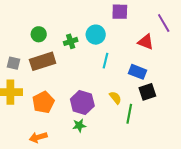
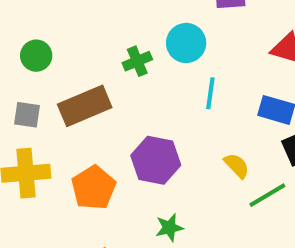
green circle: (39, 34) -> (36, 56), moved
purple hexagon: (82, 102) -> (156, 160), moved
green line: (129, 114) -> (267, 195), turned 54

